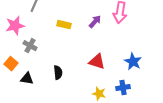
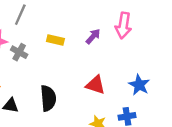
gray cross: (30, 46) -> (19, 52), moved
black semicircle: (58, 73) -> (48, 98), size x1.5

